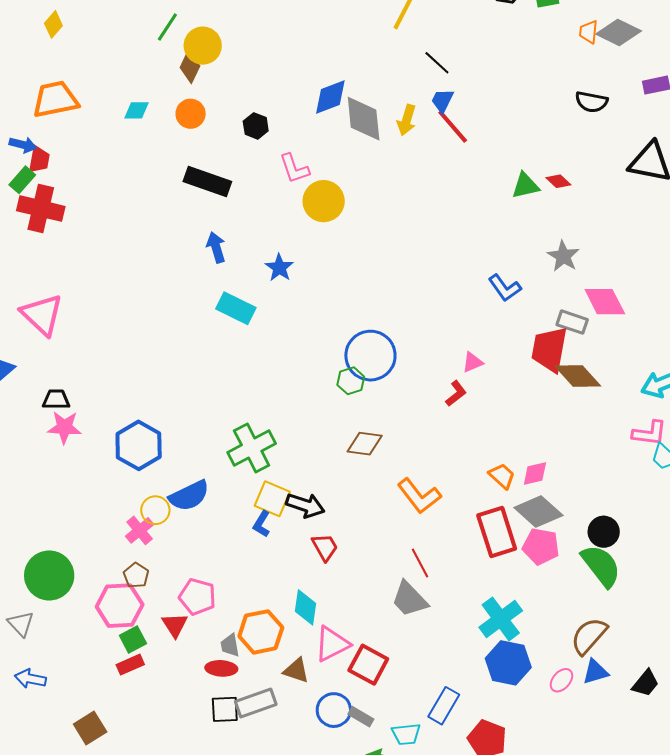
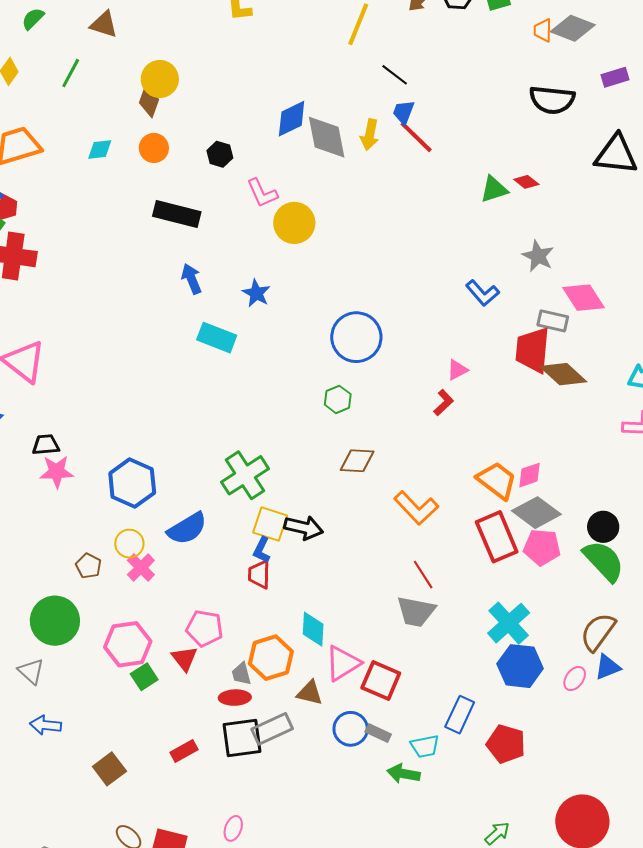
green line: (167, 27) -> (71, 73), moved
black semicircle: (591, 102) -> (552, 100), size x1.4
blue circle: (370, 356) -> (356, 337), moved
orange trapezoid: (502, 476) -> (497, 480), size x1.5
yellow circle: (155, 510) -> (129, 544), moved
red trapezoid: (325, 547) -> (259, 574), moved, turned -144
brown pentagon: (136, 575) -> (88, 566), moved
gray trapezoid: (409, 599) -> (416, 611), turned -30
red rectangle: (130, 665) -> (184, 751), moved
black square: (225, 709) -> (242, 738), size x1.4

